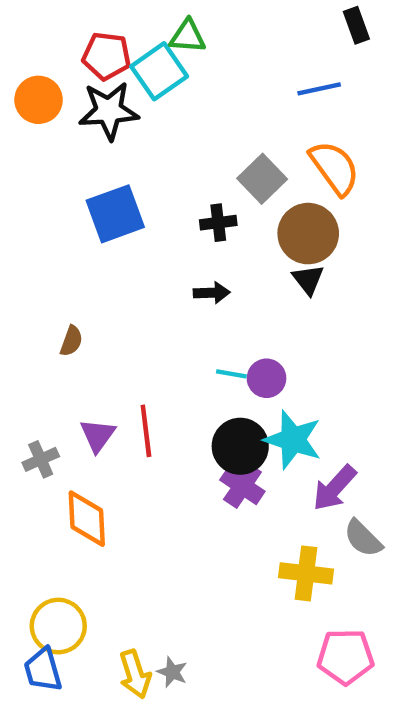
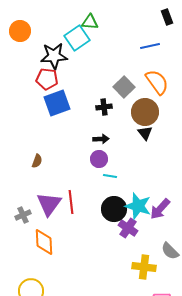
red pentagon: (106, 56) -> (47, 79), moved
orange circle: (39, 100) -> (20, 31), moved
purple circle: (267, 378) -> (99, 159), moved
purple triangle: (98, 435) -> (49, 204), size x1.5
purple cross: (242, 486) -> (128, 228), moved
purple arrow: (334, 488) -> (160, 209), moved

